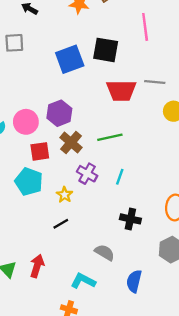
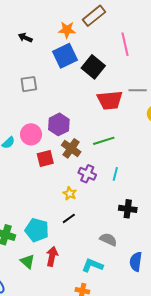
gray square: (14, 43) -> (29, 84), moved
black square: (106, 50) -> (93, 67), turned 35
blue square: (70, 59) -> (65, 56), moved
cyan pentagon: (29, 182) -> (37, 230), moved

